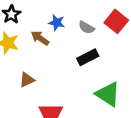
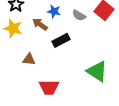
black rectangle: (88, 57) -> (61, 40), moved
brown triangle: (27, 80) -> (29, 59), turned 32

